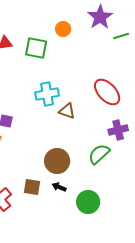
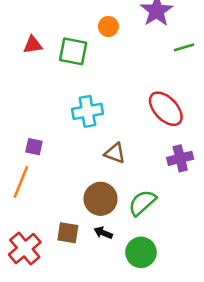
green line: (121, 36) -> (184, 47), moved
brown triangle: (67, 111) -> (115, 153), moved
green semicircle: (99, 154) -> (142, 203), moved

